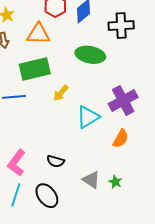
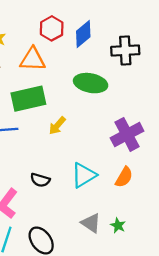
cyan triangle: (88, 117) -> (84, 175), moved
black semicircle: (56, 161) -> (40, 180), moved

